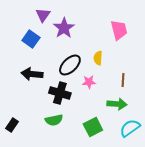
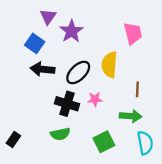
yellow semicircle: (98, 58) -> (109, 65), size x1.6
black arrow: (32, 74) -> (42, 69), moved
pink star: (89, 82) -> (95, 99), moved
cyan semicircle: (130, 128) -> (145, 143), turned 115

